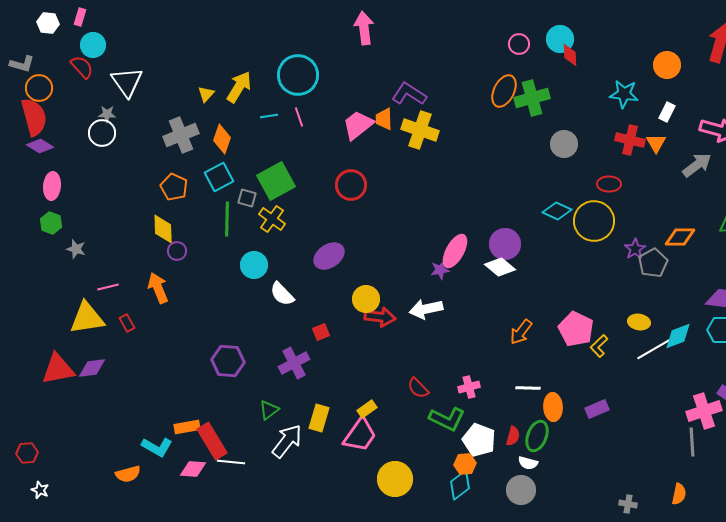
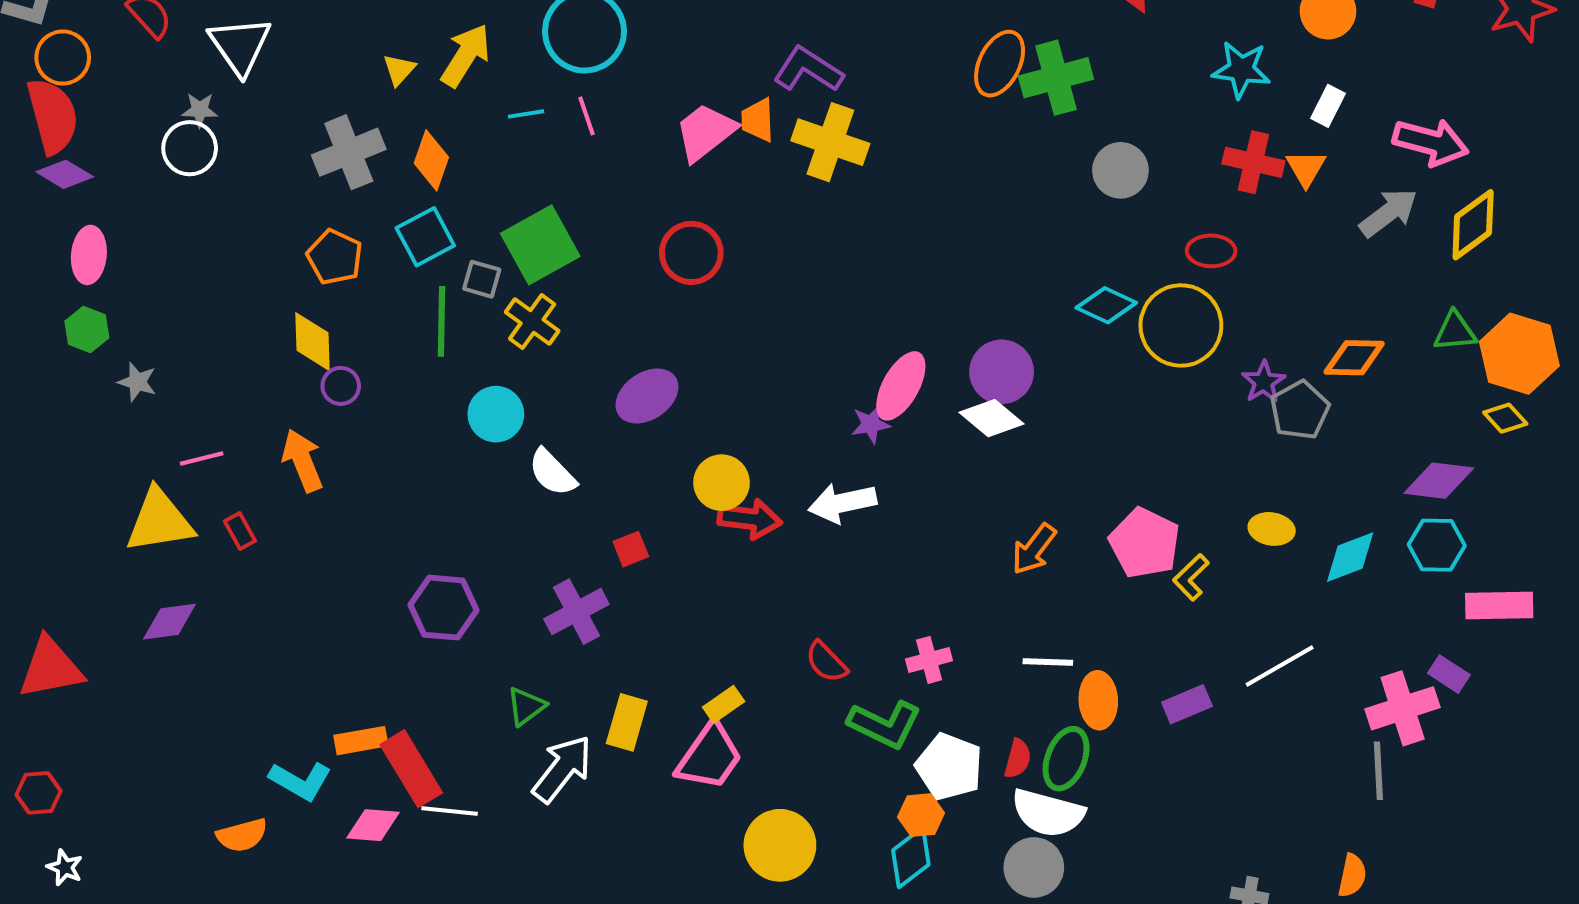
white line: (654, 349) -> (1280, 666), moved
red triangle: (58, 369) -> (51, 668), moved
white semicircle: (528, 463) -> (1048, 813), size x1.8

